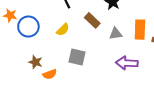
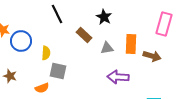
yellow semicircle: (63, 30) -> (46, 53), moved, turned -40
gray square: (77, 57) -> (58, 71), moved
brown star: (35, 62) -> (10, 76), moved

